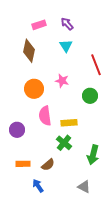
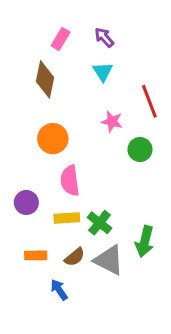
pink rectangle: (39, 25) -> (61, 39), turned -40
pink star: (62, 81) -> (112, 121), moved
yellow rectangle: (69, 123) -> (67, 218), moved
gray triangle: (84, 187) -> (109, 260), moved, size x1.5

